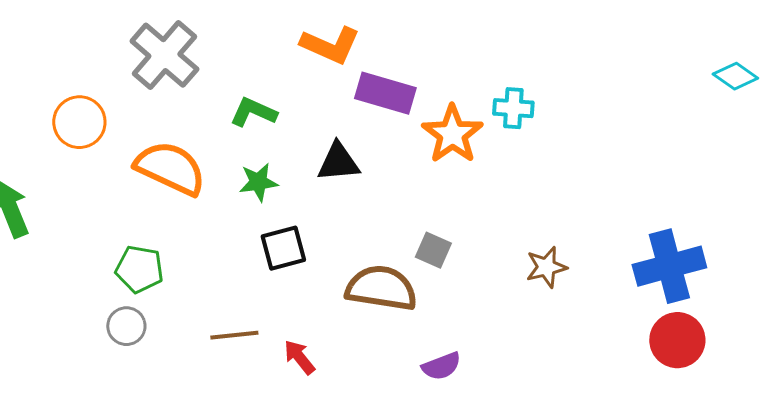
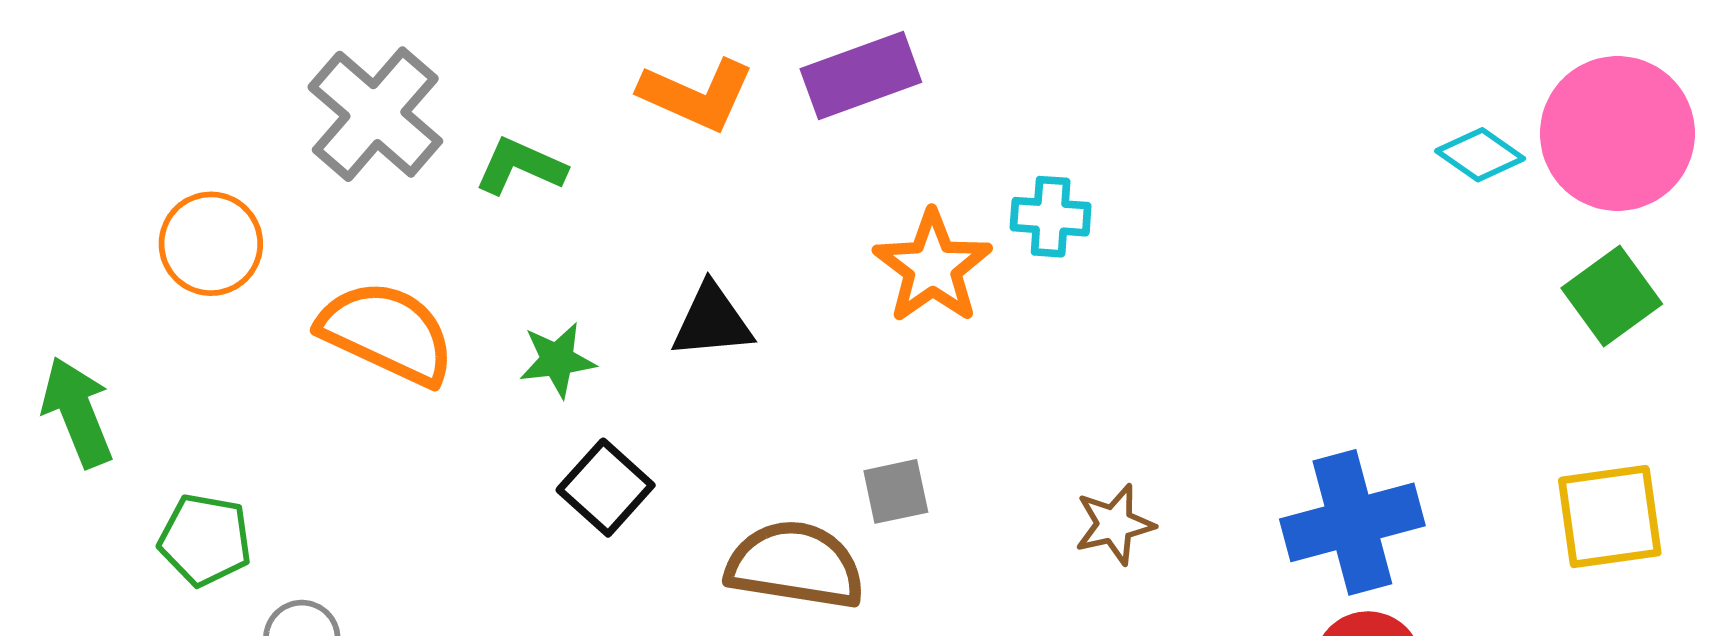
purple rectangle: (385, 93) -> (861, 75), moved, turned -36
green L-shape: (253, 112) -> (520, 166), moved
black square: (283, 248) -> (606, 488), turned -33
gray square: (433, 250) -> (896, 491), turned -36
green pentagon: (139, 269) -> (205, 540), moved

